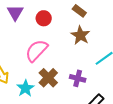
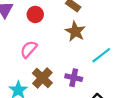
pink semicircle: (36, 51) -> (29, 49), size x0.7

